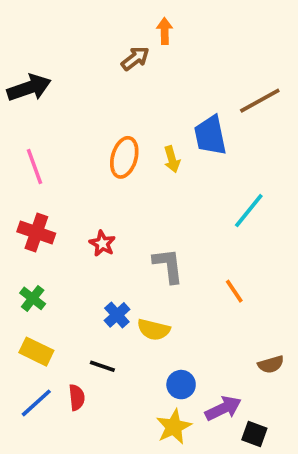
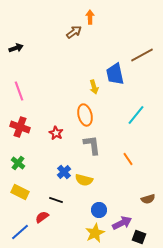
black arrow: (29, 88) -> (16, 48), size x0.6
orange ellipse: (124, 157) -> (85, 115), moved, turned -30
red semicircle: (77, 397) -> (42, 217), turned -120
blue line: (36, 403) -> (20, 232), moved

